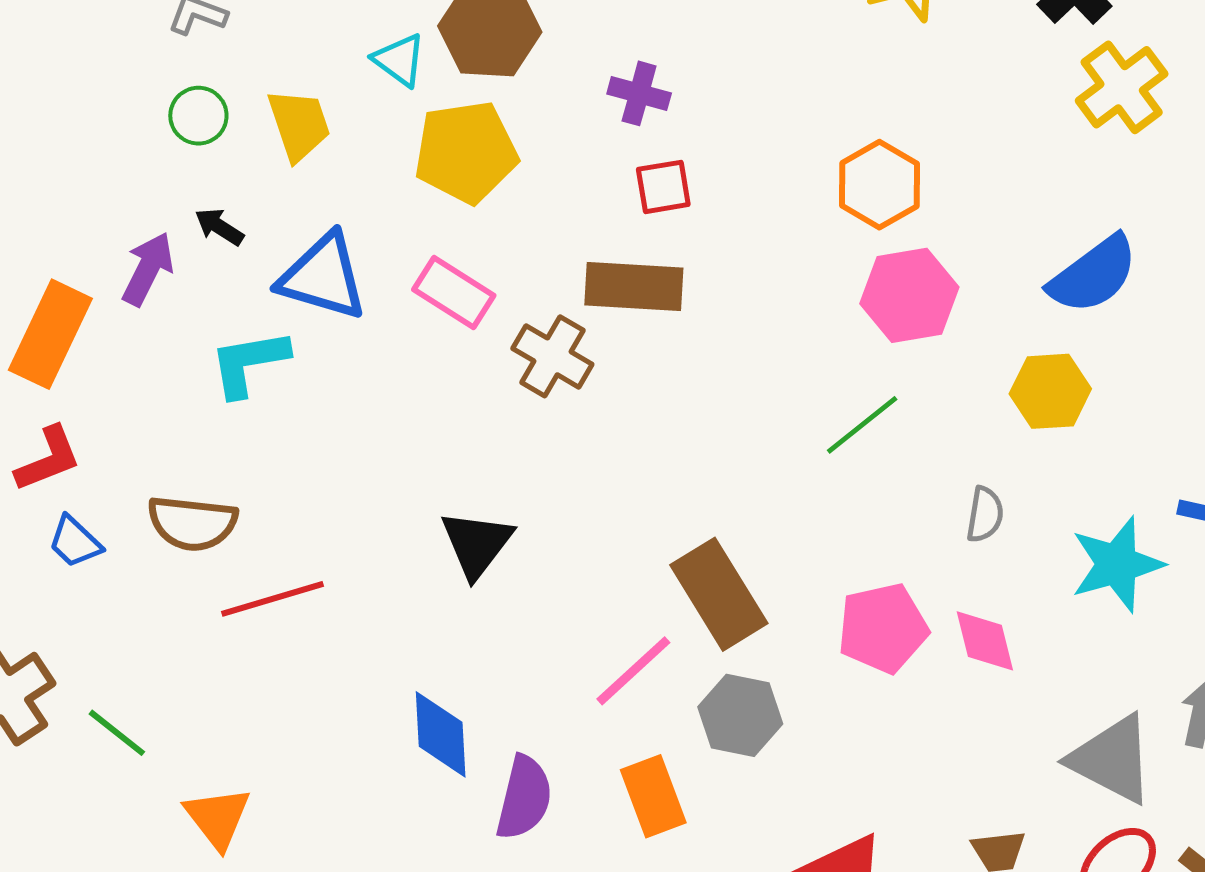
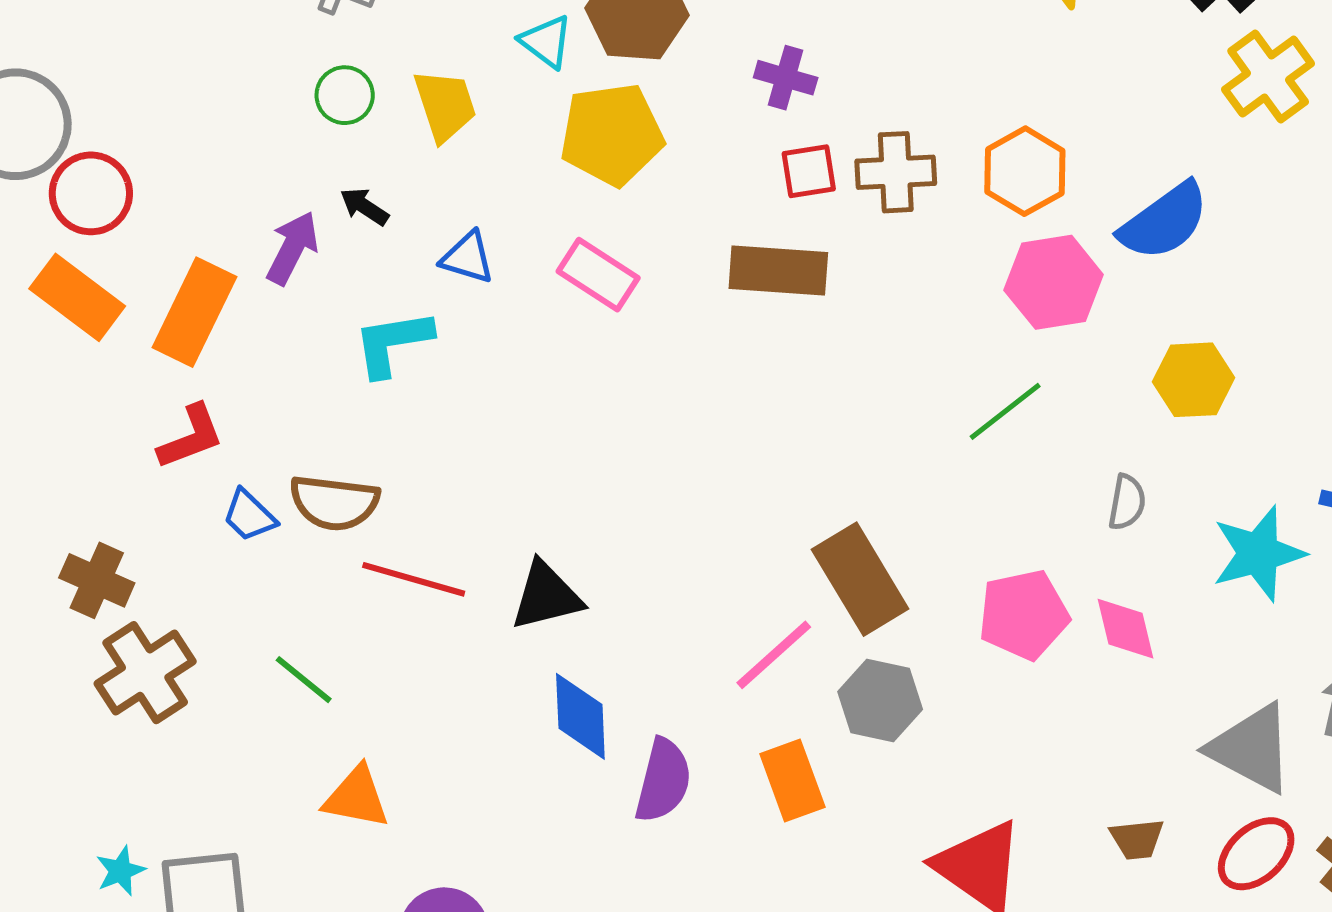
blue semicircle: (1093, 275) -> (1164, 221), moved
blue triangle: (323, 277) -> (467, 258), size x0.6
brown cross: (552, 356) -> (896, 172), moved, turned -34
blue trapezoid: (75, 542) -> (249, 516), moved
black triangle: (477, 544) -> (546, 596), moved, turned 38
red line: (273, 599) -> (414, 579), turned 32
green line: (117, 733) -> (304, 680), moved
orange triangle: (218, 818) -> (357, 797), turned -42

